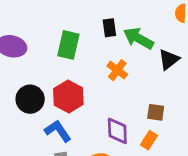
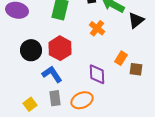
brown square: (156, 112) -> (136, 69), moved
orange rectangle: (149, 140) -> (121, 58), moved

